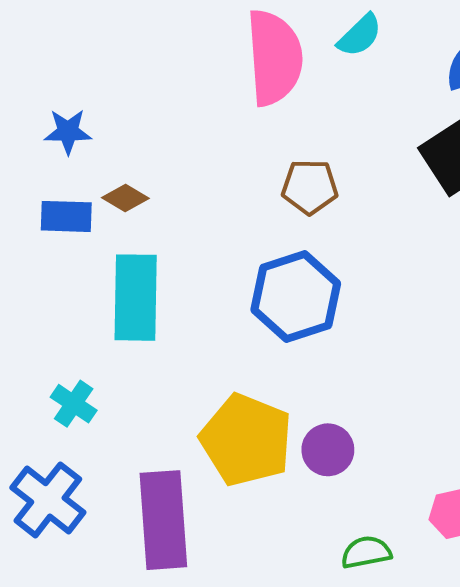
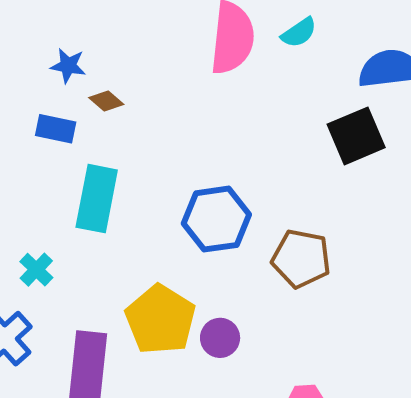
brown pentagon: (310, 187) -> (301, 259), moved, size x1.4
brown diamond: (125, 198) -> (106, 101), moved

